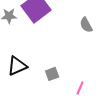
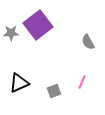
pink line: (80, 88) -> (82, 82), moved

